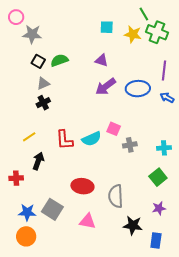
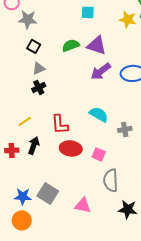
cyan square: (107, 27) -> (88, 12), moved
green semicircle: (59, 60) -> (71, 45), moved
purple triangle: (102, 60) -> (97, 45), size x1.5
pink square: (114, 129) -> (99, 154), moved
cyan semicircle: (92, 139) -> (99, 114), moved, turned -126
red cross: (16, 178) -> (12, 150), moved
red ellipse: (82, 186) -> (71, 148), moved

